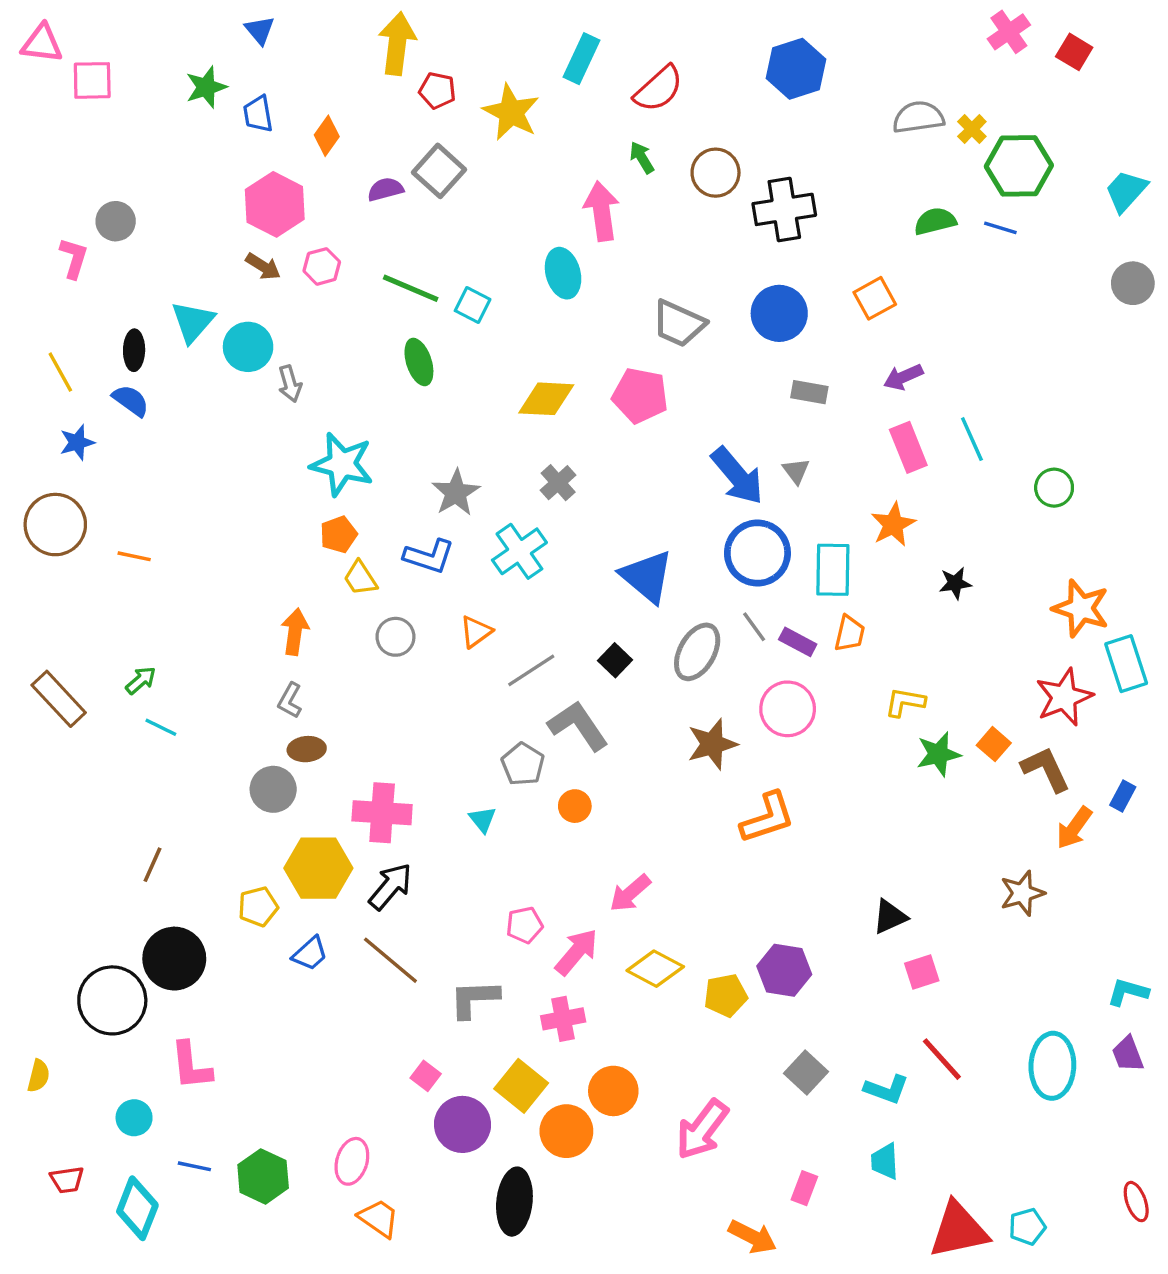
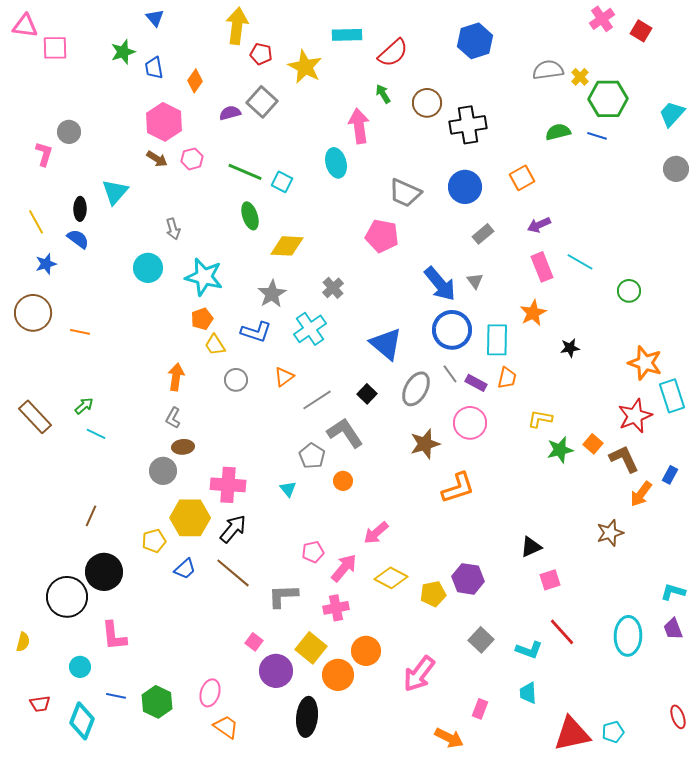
cyan rectangle: (581, 59) -> (347, 35), turned 64
cyan circle: (248, 347) -> (148, 268), moved
gray rectangle: (809, 392) -> (483, 234), turned -50
yellow diamond: (546, 399) -> (287, 246), moved
cyan line: (972, 439) -> (580, 262), turned -36

